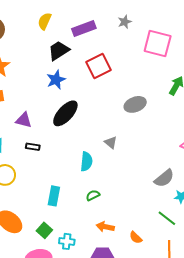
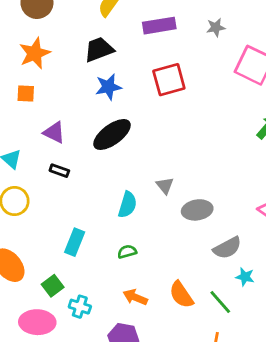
black trapezoid: (59, 51) -> (99, 49), moved
gray ellipse: (135, 104) -> (197, 210), moved
orange semicircle: (136, 238) -> (181, 295), moved, size x1.5

